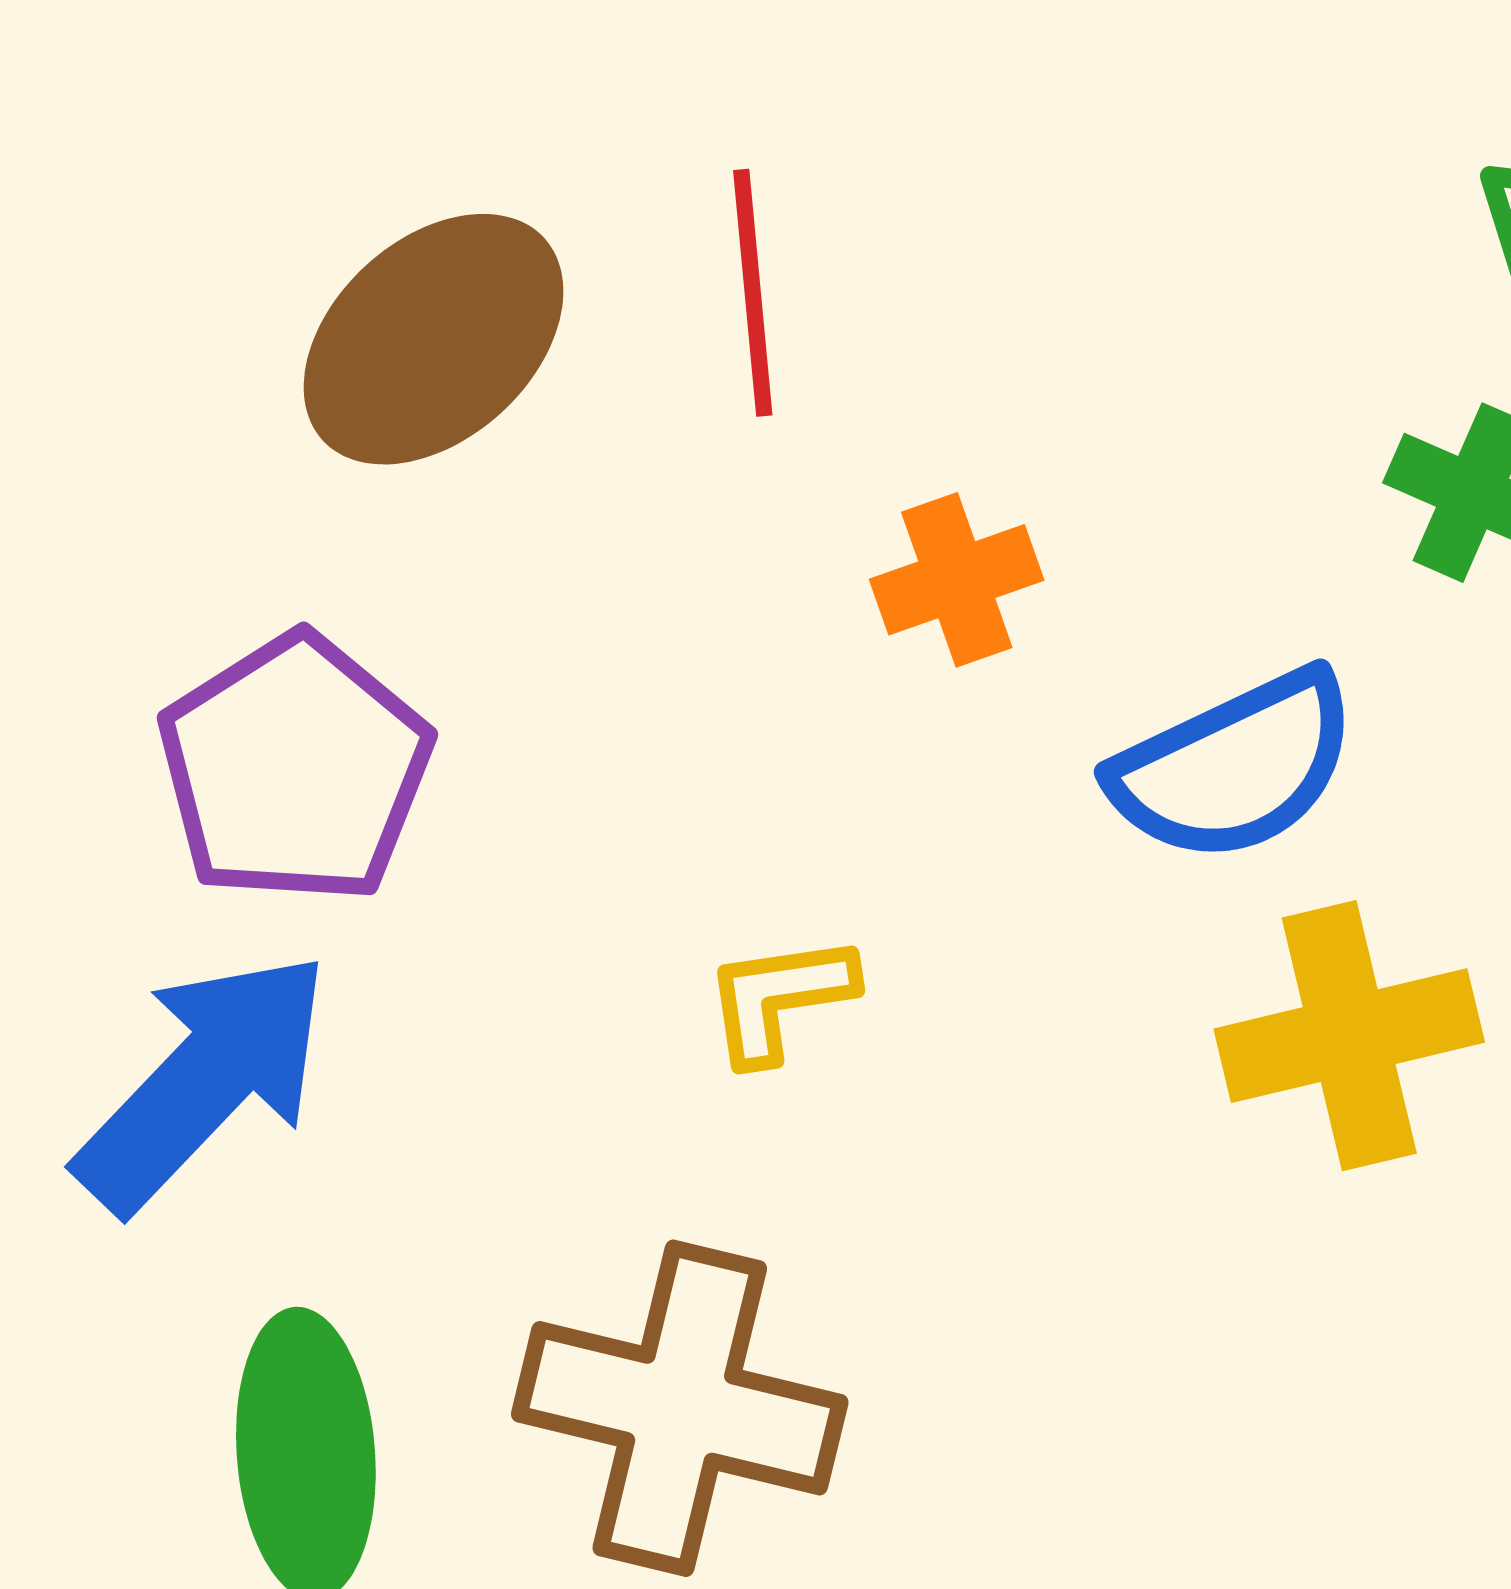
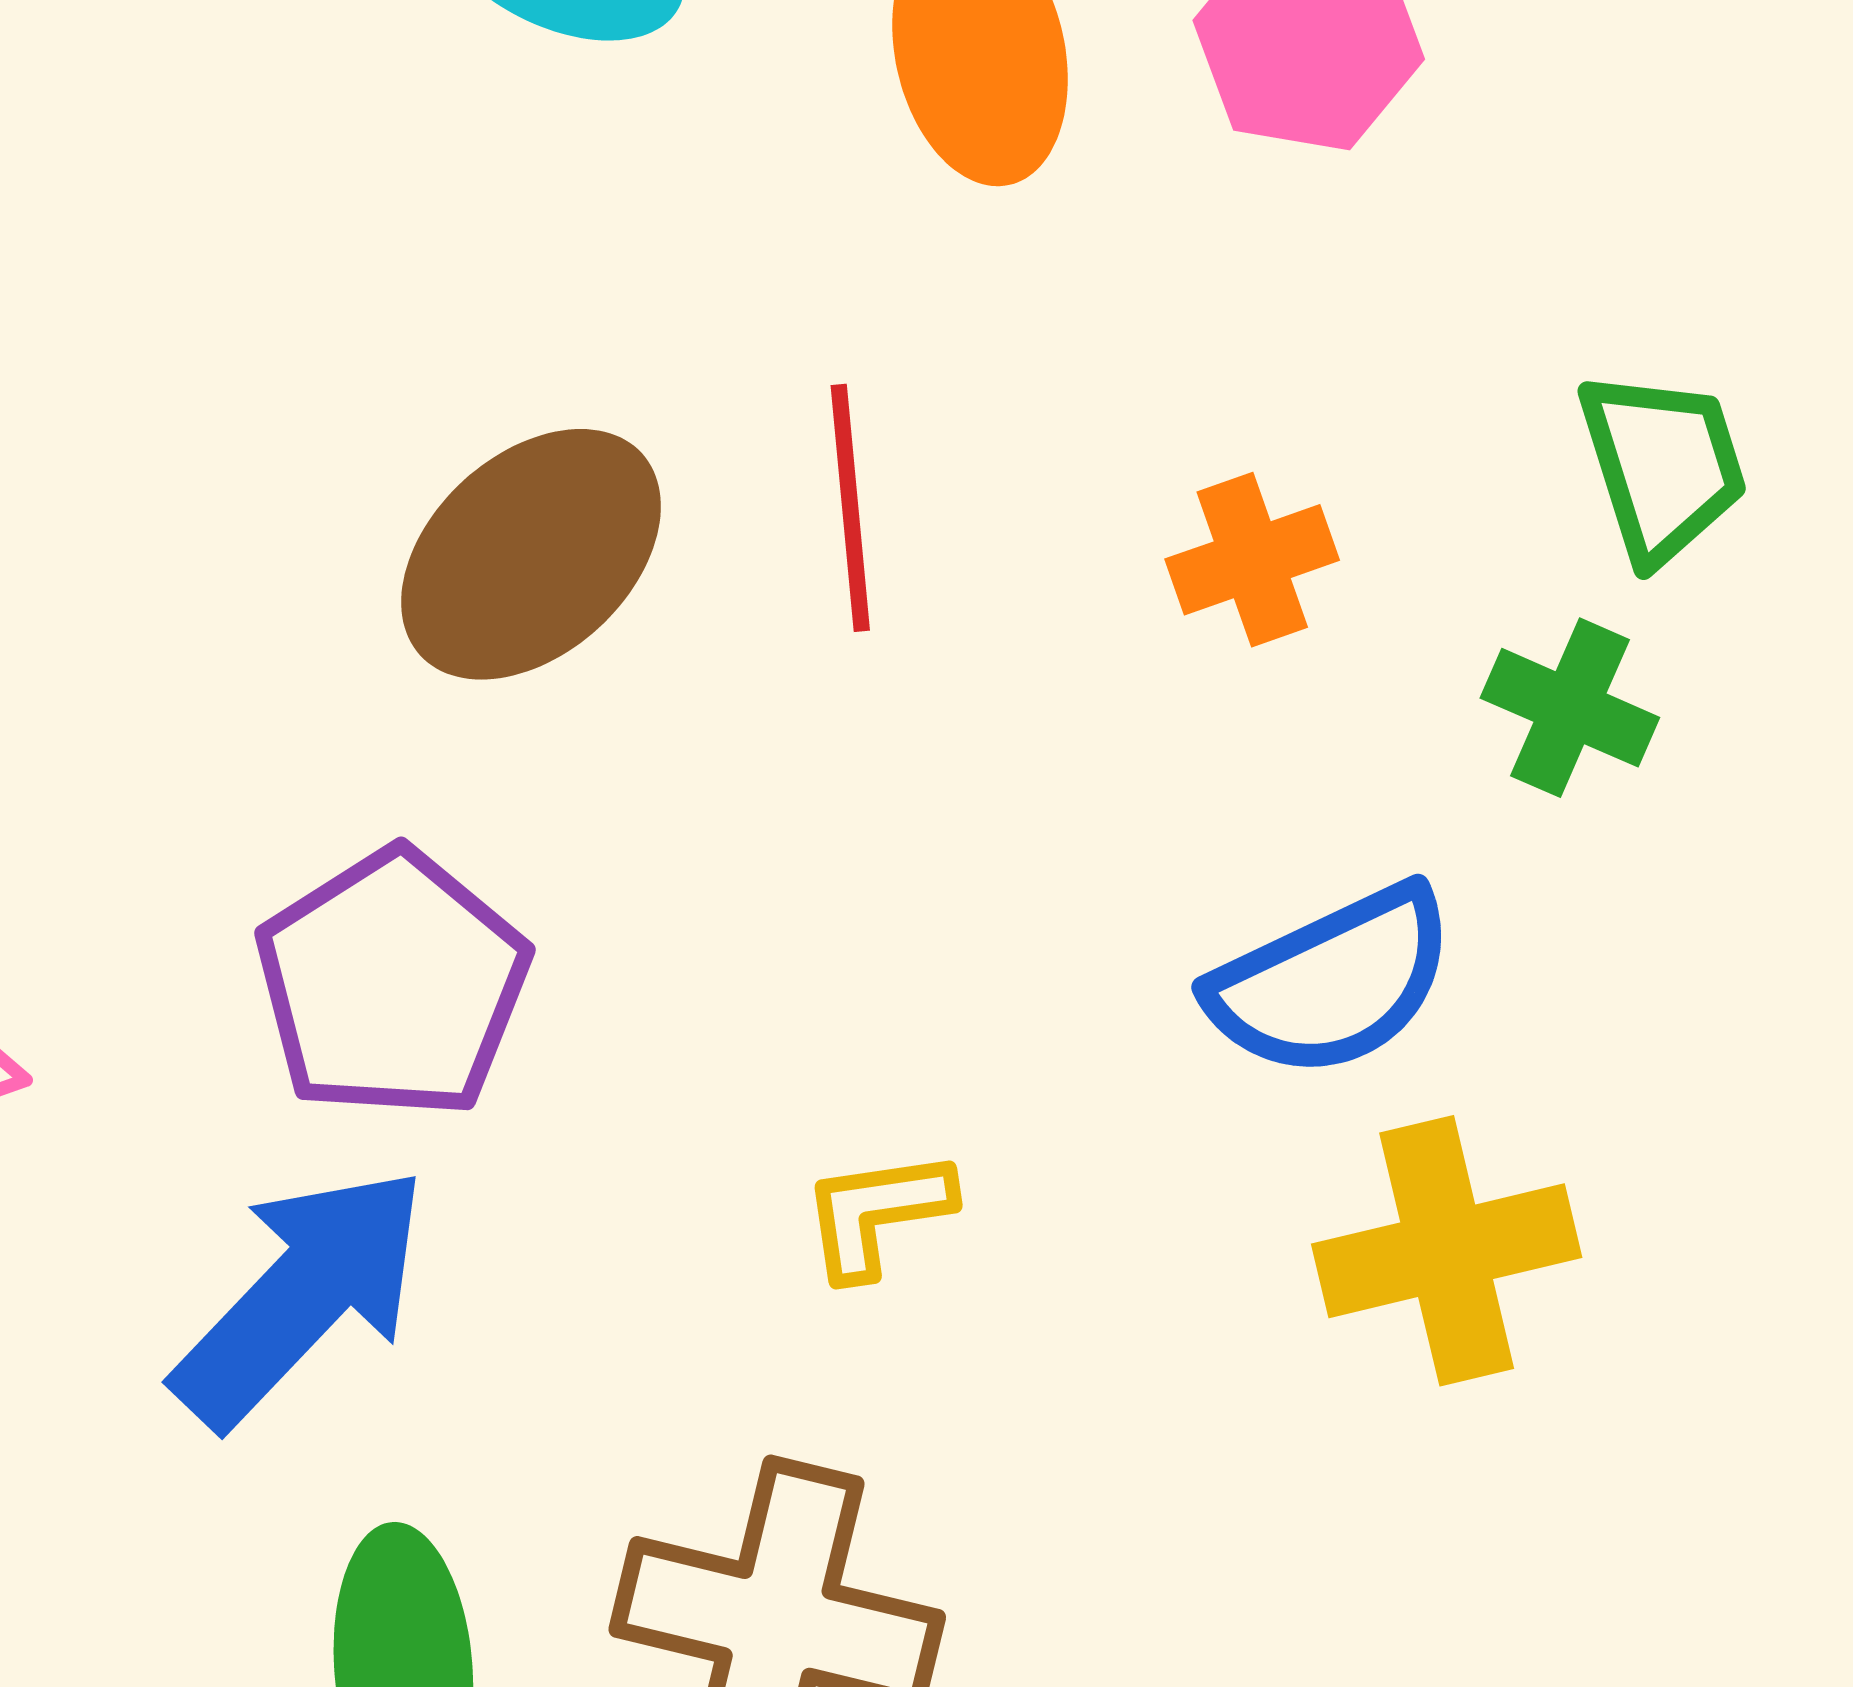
orange cross: (957, 580) -> (1252, 560), moved

